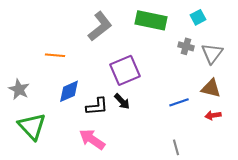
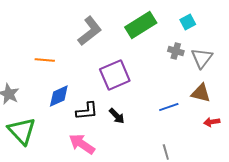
green rectangle: (151, 20) -> (141, 25), turned -44
black arrow: (122, 101) -> (117, 116), moved
red arrow: (213, 115) -> (212, 122), moved

